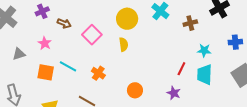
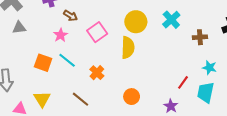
pink star: (45, 43) -> (61, 35), moved
yellow semicircle: (124, 44) -> (128, 48), size x1.5
gray triangle: (19, 54) -> (19, 28), moved

